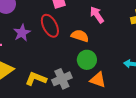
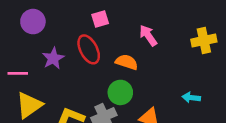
green circle: (87, 60) -> (120, 92), moved

